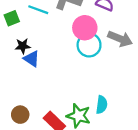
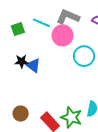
pink circle: (85, 28) -> (63, 35), moved
black star: (23, 46) -> (21, 61), moved

